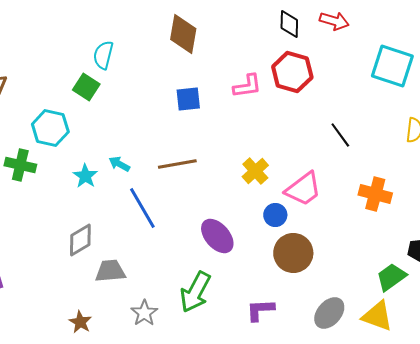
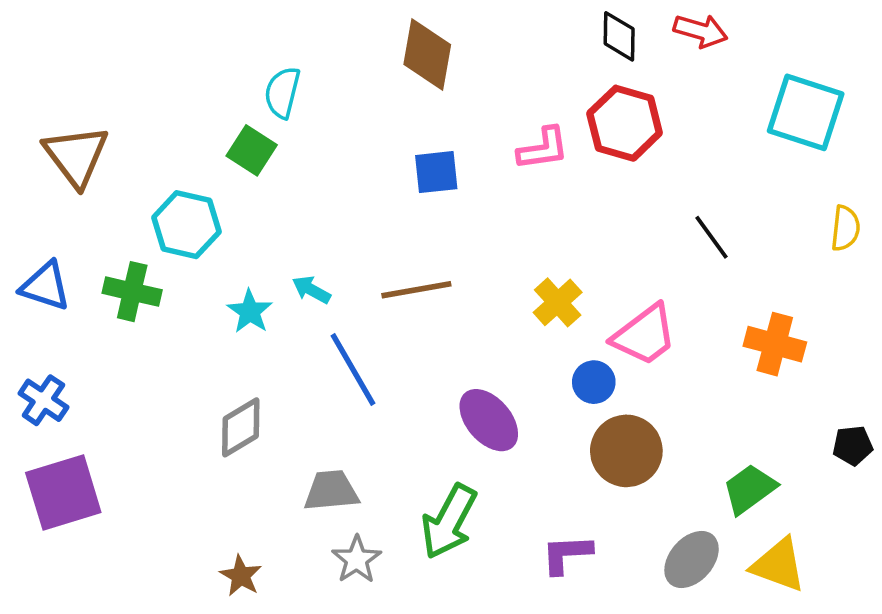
gray trapezoid: (110, 271) -> (331, 491), moved
green trapezoid: (391, 277) -> (749, 489), moved

